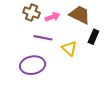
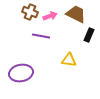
yellow triangle: (69, 48) -> (69, 60), moved, turned -35
purple ellipse: (33, 65) -> (21, 73), moved

